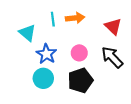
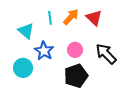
orange arrow: (75, 18) -> (71, 17), turned -42
red triangle: (113, 26) -> (94, 18), moved
cyan circle: (43, 78) -> (23, 68), moved

